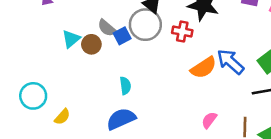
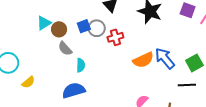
gray circle: (145, 25) -> (97, 28), moved, size x0.7
gray semicircle: (107, 28) -> (65, 49), moved
red cross: (182, 32) -> (115, 37), moved, turned -35

